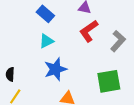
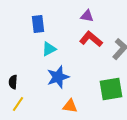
blue rectangle: (45, 14) -> (38, 24), moved, turned 42
red L-shape: (89, 31) -> (91, 39), turned 75

